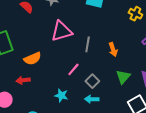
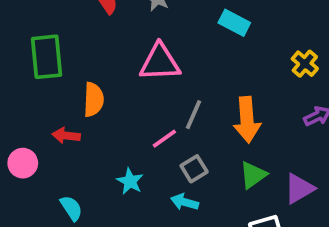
gray line: (88, 44) -> (194, 115), moved
orange arrow: (113, 49) -> (247, 120), size x1.6
orange semicircle: (33, 58) -> (94, 100), turned -78

